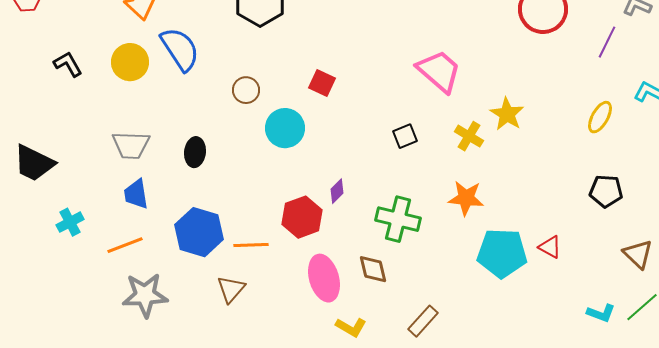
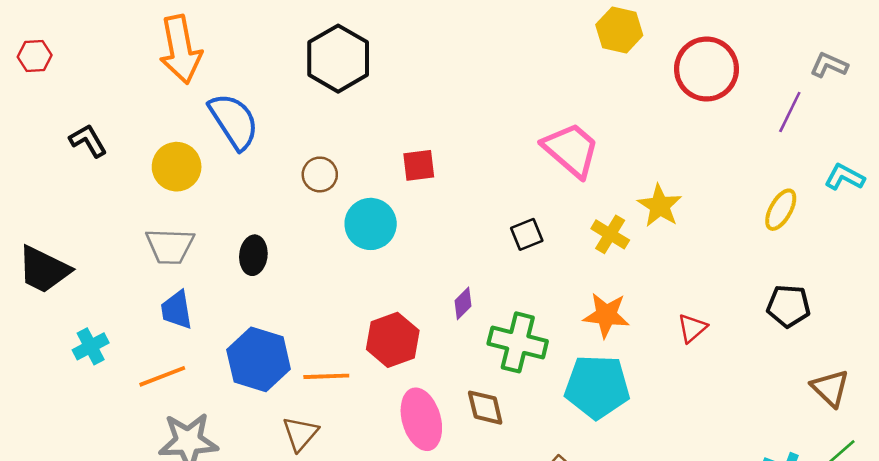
yellow circle: (130, 62) -> (177, 167), moved
red square: (322, 83) -> (419, 165), turned -32
purple diamond: (337, 191) -> (463, 303), moved
red triangle: (550, 247) -> (692, 328), moved, turned 50
cyan pentagon: (502, 253) -> (597, 387), moved

